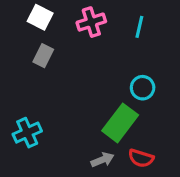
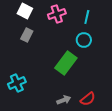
cyan circle: (143, 88) -> (84, 40), moved
green rectangle: (120, 123) -> (66, 63), moved
red semicircle: (141, 158) -> (88, 99), turned -56

